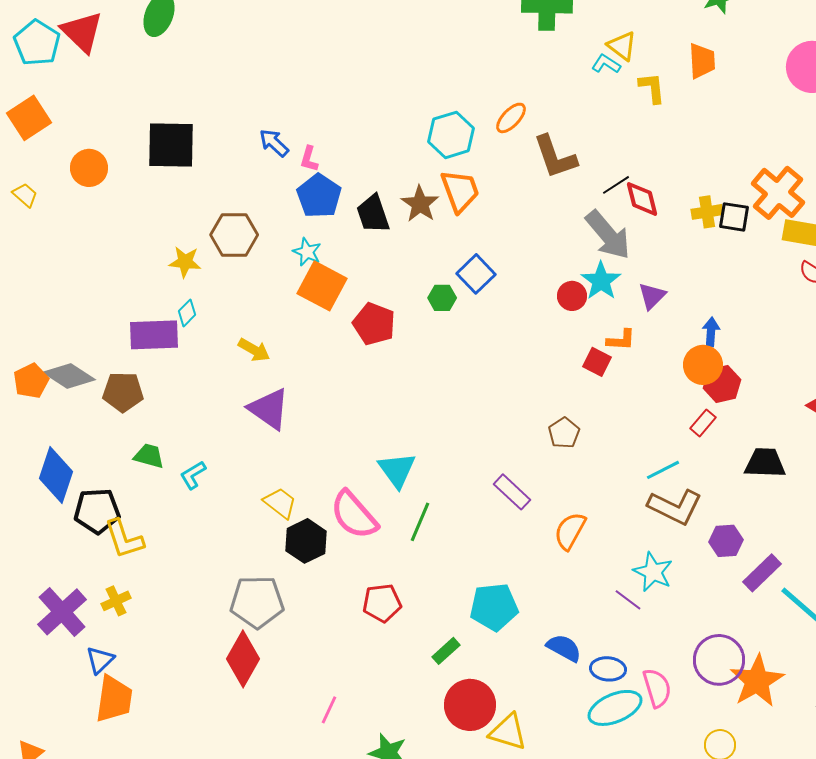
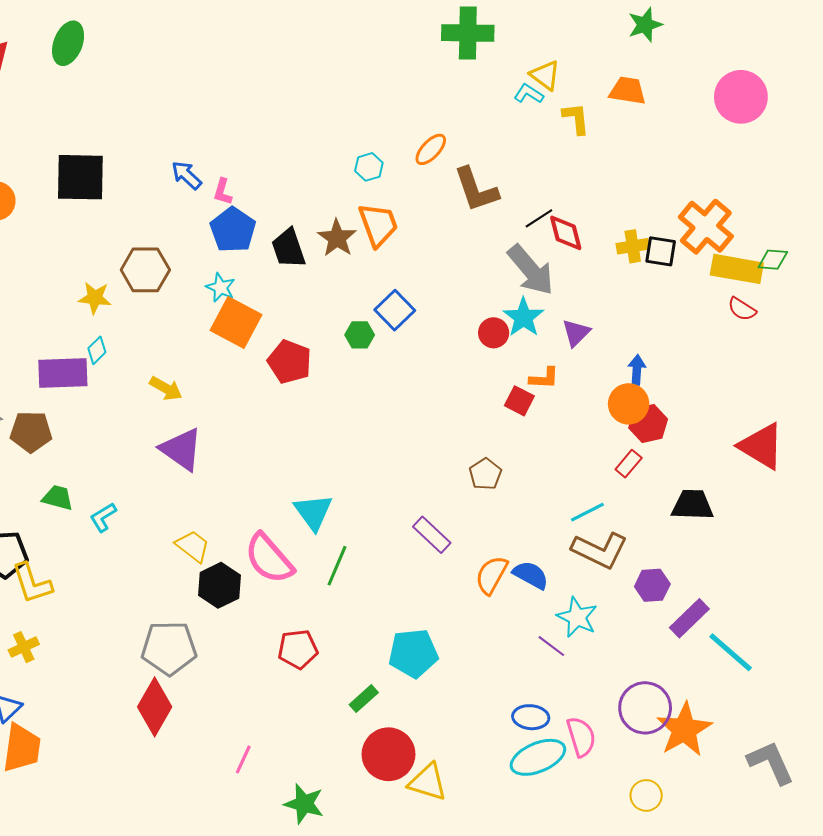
orange trapezoid: (702, 61) -> (628, 91), turned -78
cyan hexagon: (451, 135) -> (369, 167), size x0.6
blue semicircle: (564, 648) -> (531, 575), moved

